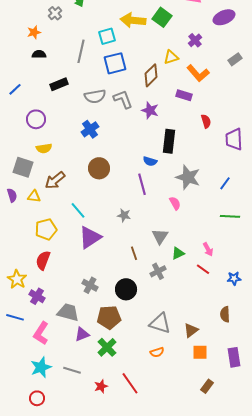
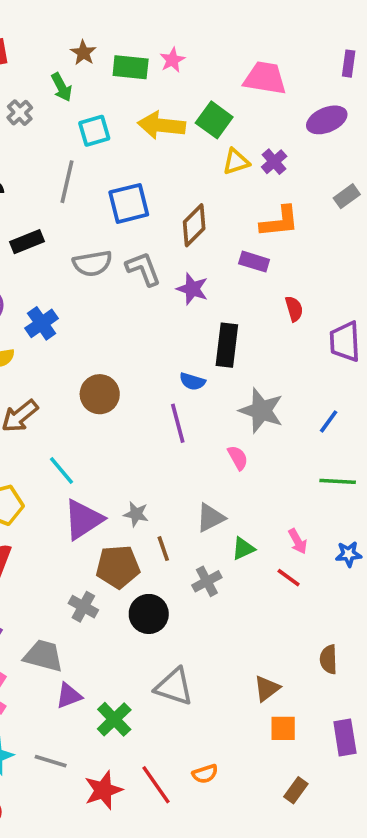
cyan square: (107, 36) -> (94, 131), moved
yellow triangle: (171, 57) -> (236, 162), moved
orange L-shape: (198, 73) -> (280, 222), turned -55
blue cross: (90, 129) -> (42, 323), moved
gray star: (124, 215) -> (136, 514), moved
gray triangle: (160, 236) -> (210, 518), turned 30
blue star: (234, 278) -> (349, 554), moved
brown pentagon: (109, 317) -> (118, 567), moved
gray triangle: (160, 323) -> (174, 687), moved
orange semicircle: (157, 352) -> (205, 774), moved
red star: (101, 386) -> (103, 790), size x1.5

